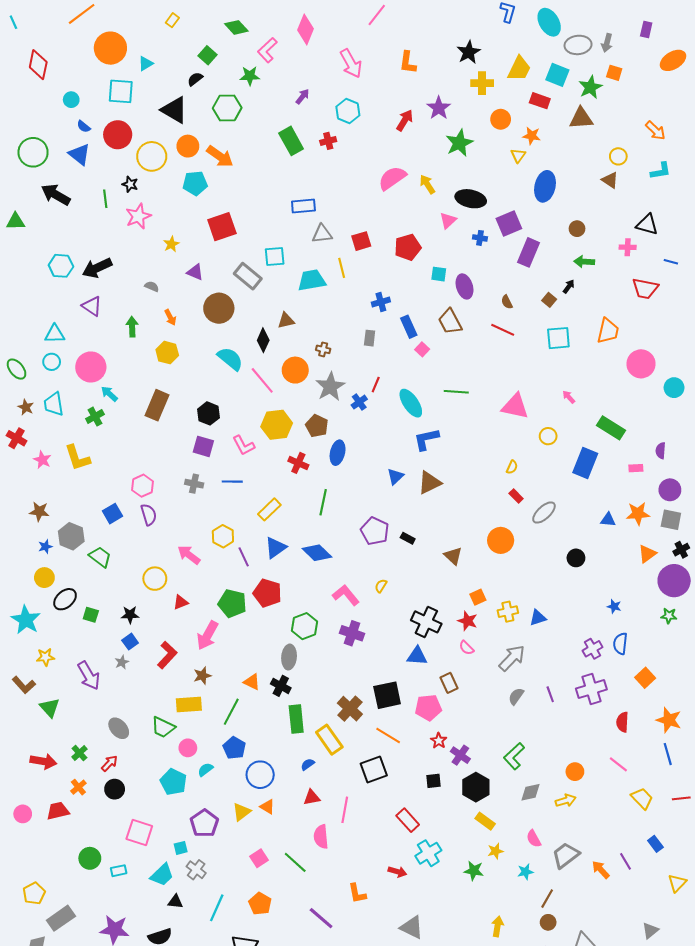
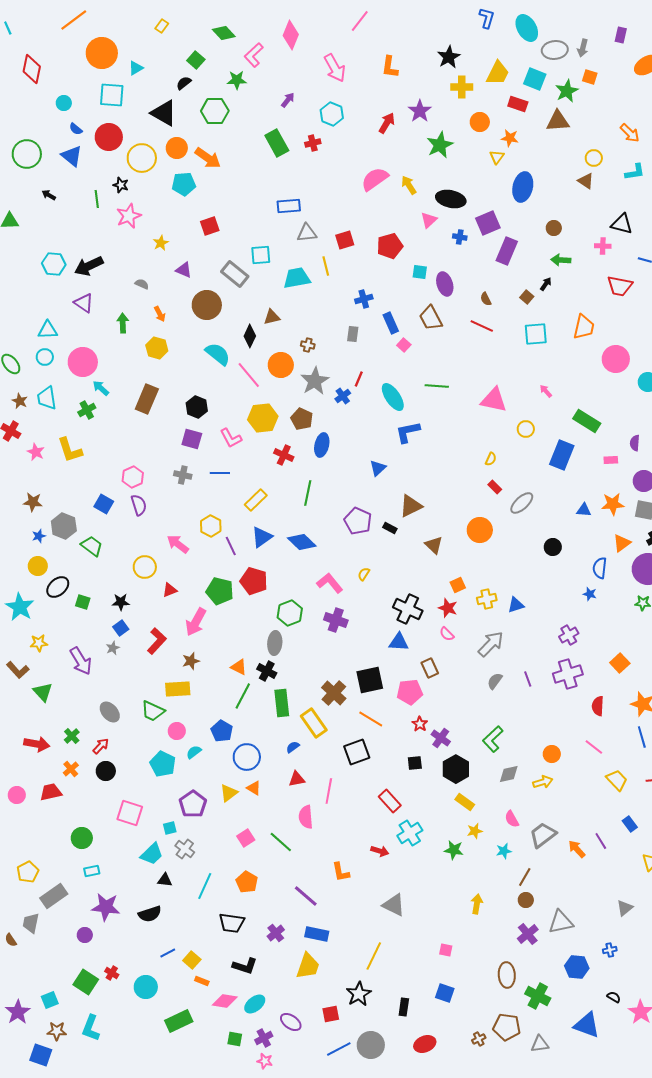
black arrow: (56, 195) -> (49, 195), size x0.5
red square: (222, 227) -> (210, 226), size x0.7
brown triangle: (429, 483) -> (411, 506), moved
blue square: (113, 514) -> (104, 504), turned -30
blue semicircle: (620, 644) -> (600, 568), moved
green line: (231, 712) -> (243, 696), moved
cyan rectangle: (119, 871) -> (92, 871), moved

